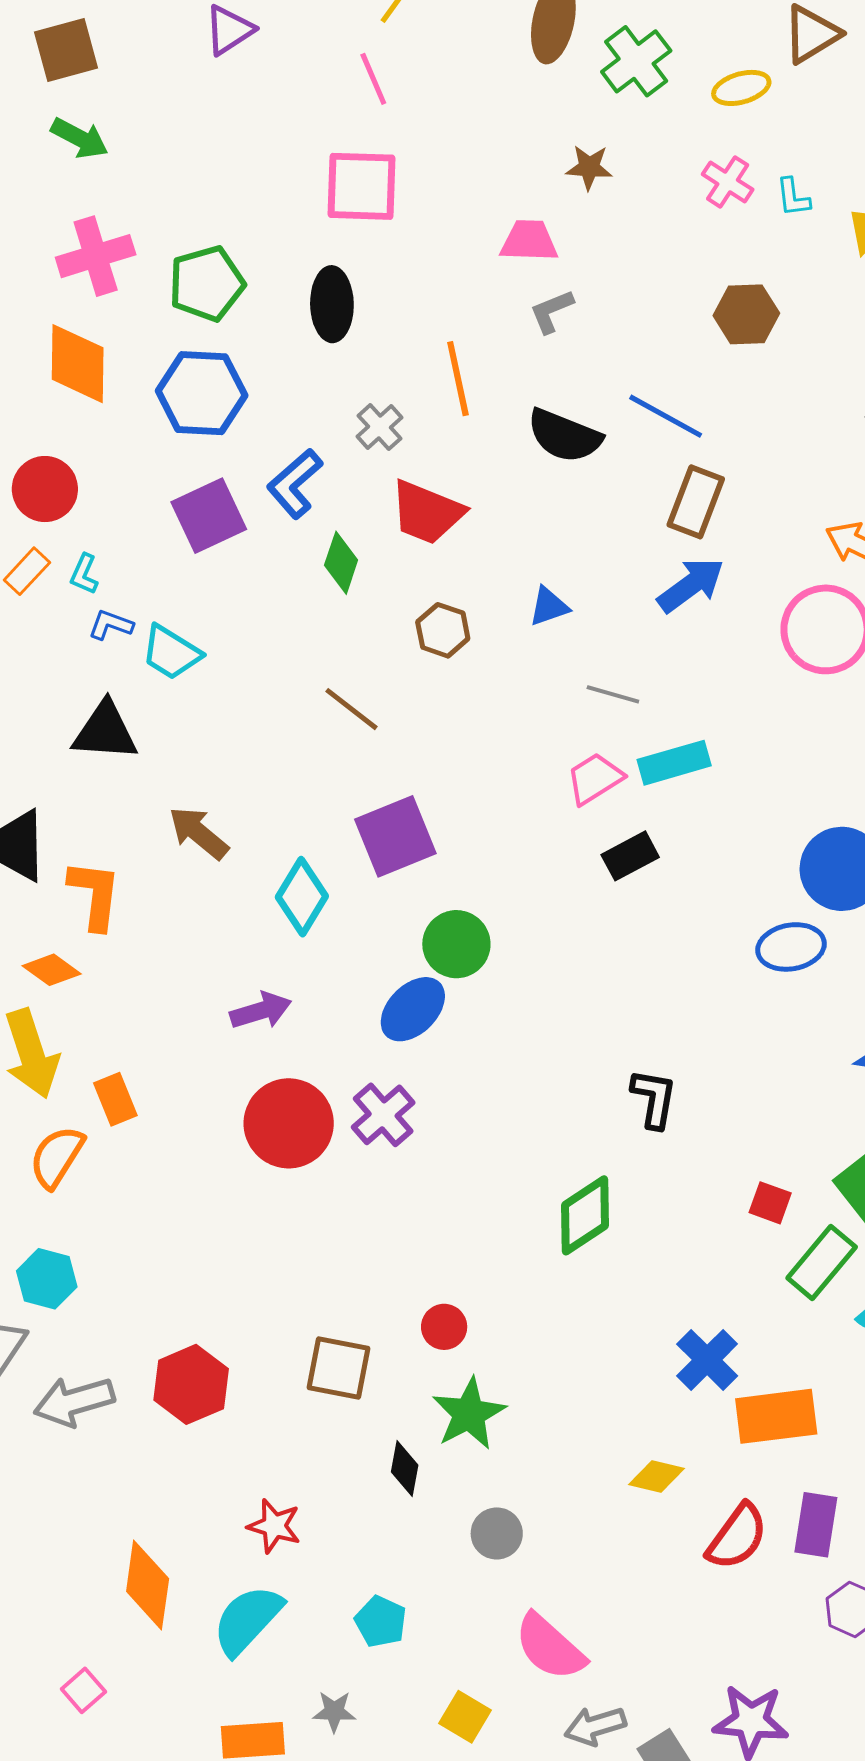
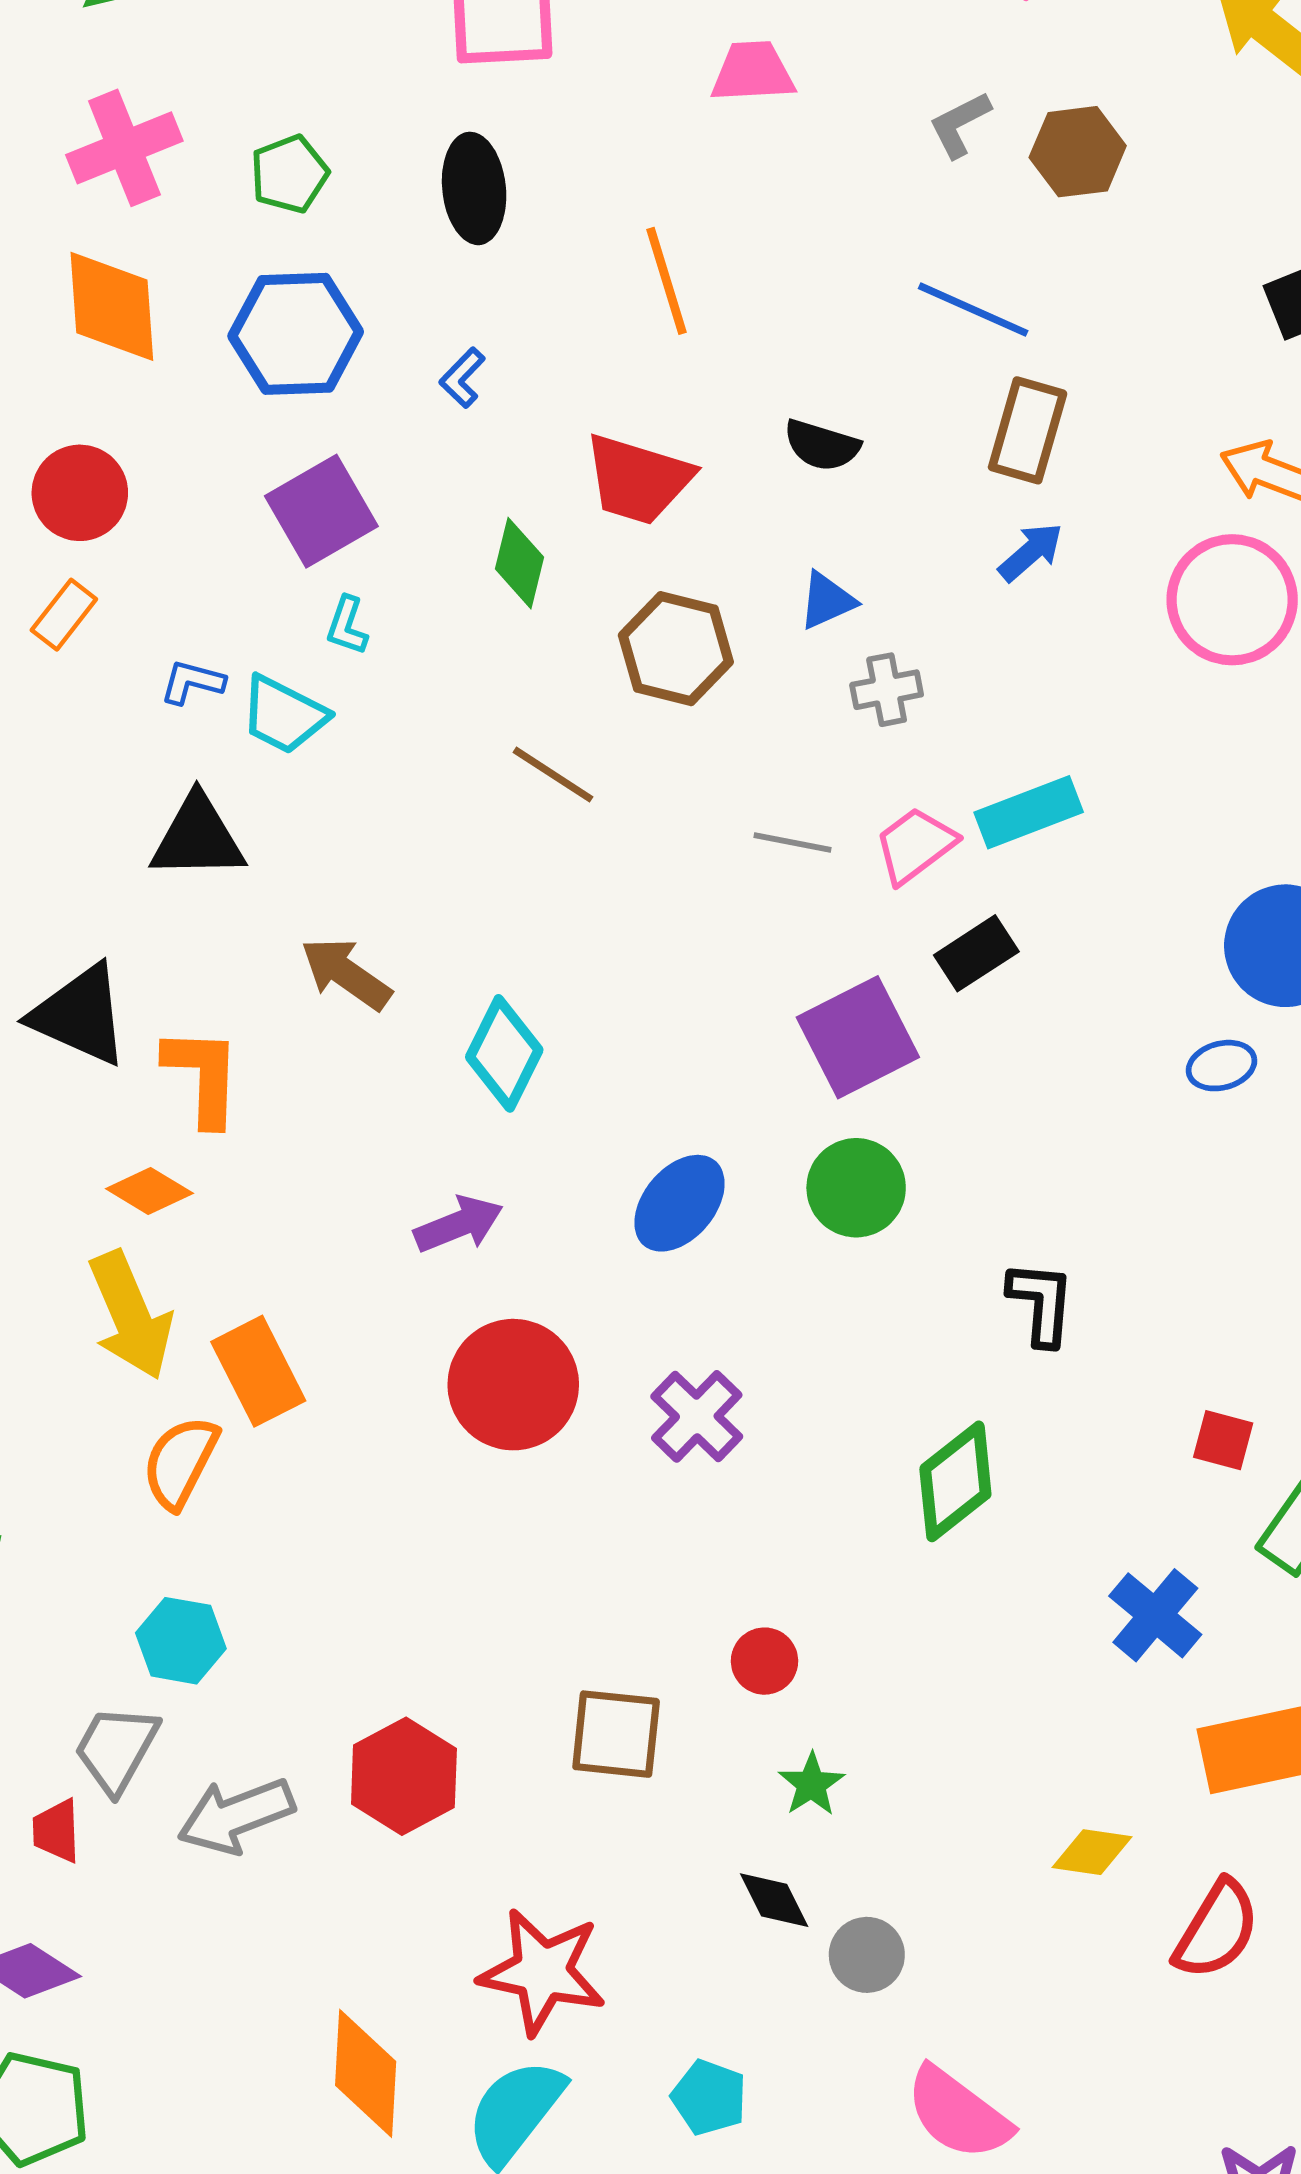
green pentagon: (207, 284) -> (289, 174), size x0.7
gray L-shape: (551, 311) -> (960, 124), moved
gray cross: (379, 427) -> (887, 690), moved, turned 36
black semicircle: (564, 436) -> (822, 445), moved, size x0.7
blue L-shape: (295, 484) -> (462, 378), moved, size x0.6
cyan L-shape: (84, 574) -> (347, 626), moved
blue arrow: (691, 585) -> (1031, 552), size x0.7
brown hexagon: (443, 630) -> (676, 649), size x1.4
gray line: (613, 694) -> (792, 843), moved
purple square: (395, 836) -> (858, 1037), moved
green circle: (456, 944) -> (856, 1188), moved
blue ellipse: (791, 947) -> (1222, 1066), size x0.7
orange rectangle: (115, 1099) -> (258, 1371), size x1.4
purple cross: (383, 1115) -> (697, 1416), moved
blue cross: (707, 1360) -> (1155, 1615), moved
green star: (469, 1414) -> (811, 1784), size x0.6
black diamond: (405, 1468) -> (774, 1900), moved, turned -32
red star: (274, 1526) -> (542, 1972), size x1.6

